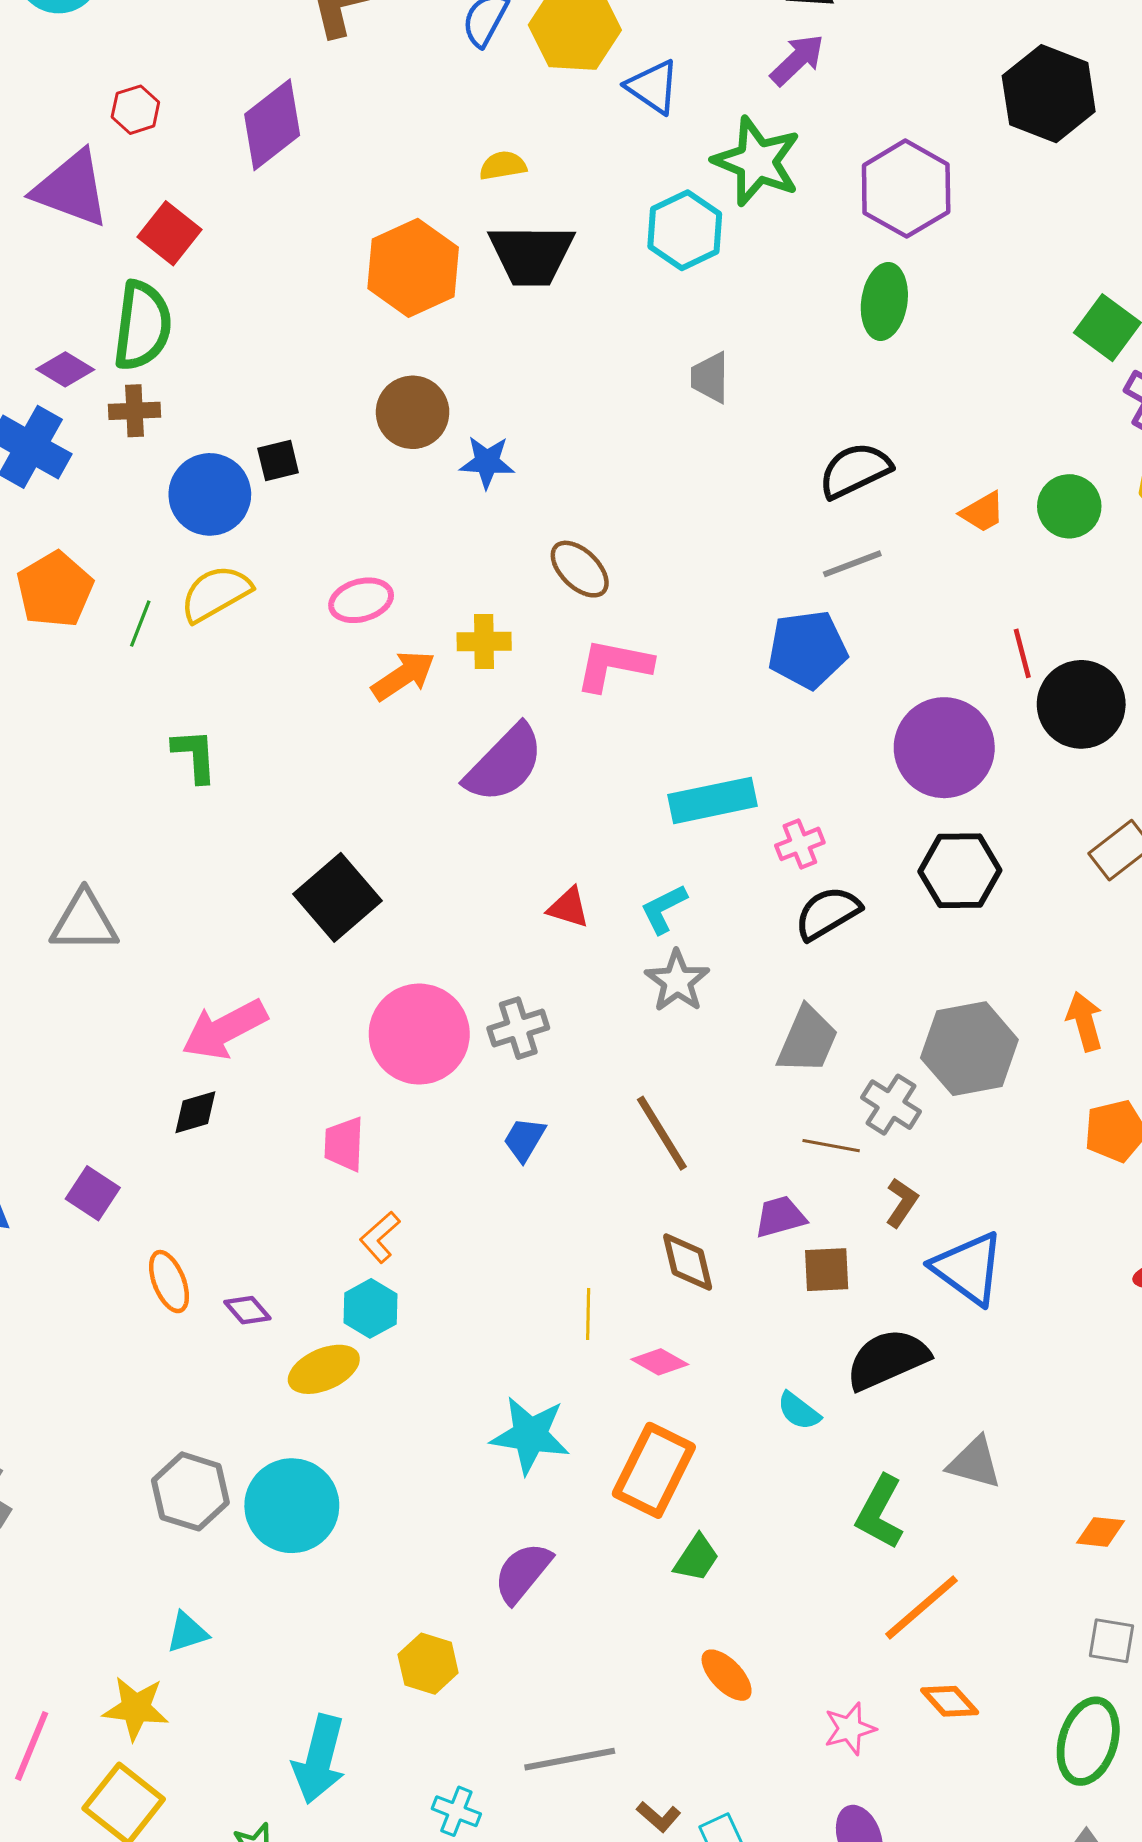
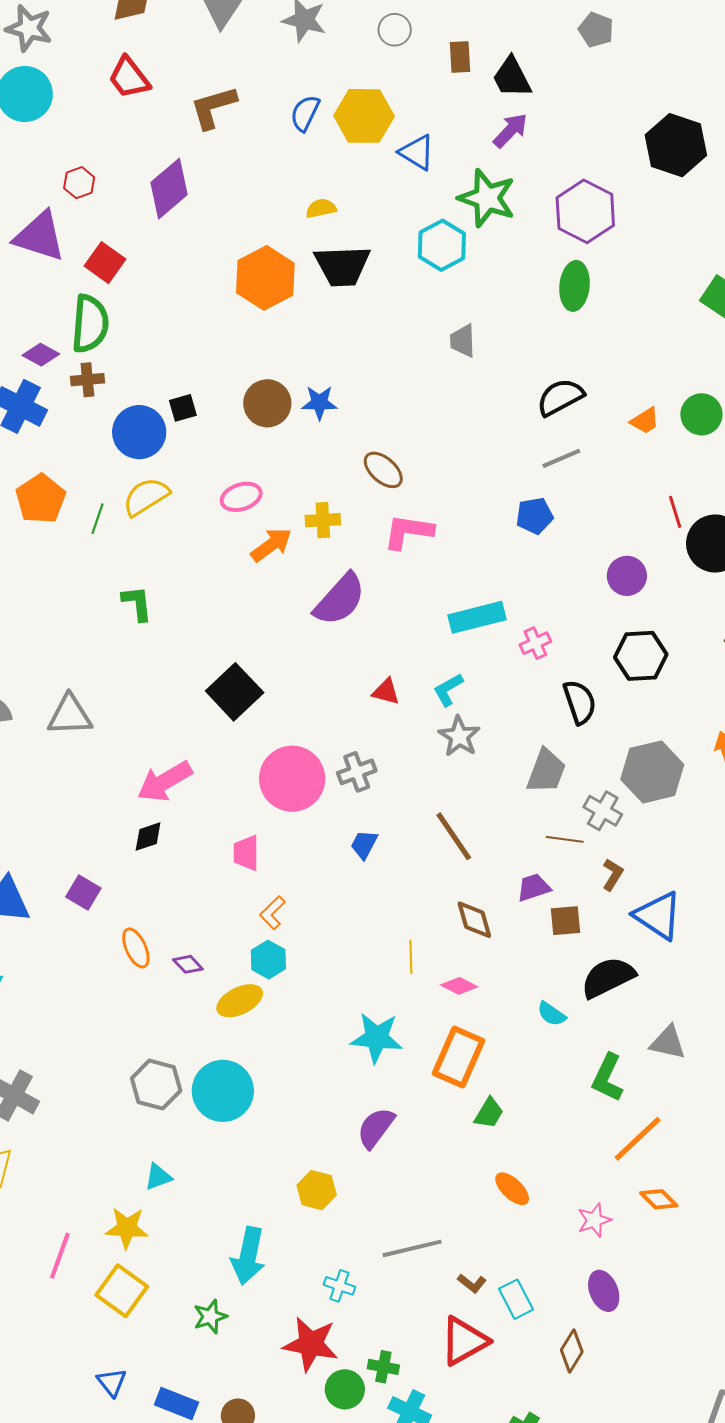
brown circle: (413, 412) -> (267, 403), moved
blue pentagon: (808, 650) -> (535, 516), size x0.7
purple circle: (944, 748) -> (627, 576), size x0.6
black semicircle: (828, 913) -> (580, 702), moved, turned 105

